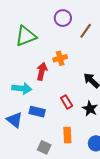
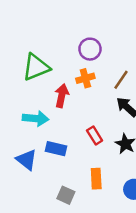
purple circle: (63, 18) -> (90, 49), moved
brown line: (86, 31) -> (121, 80), moved
green triangle: (26, 36) -> (36, 67), moved

